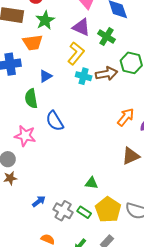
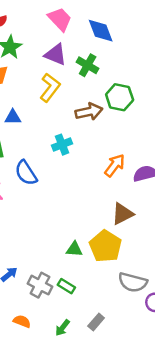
blue triangle: (46, 76) -> (13, 117), turned 32
cyan cross: (84, 76) -> (62, 145), moved, turned -35
yellow pentagon: (108, 210) -> (106, 246), moved

